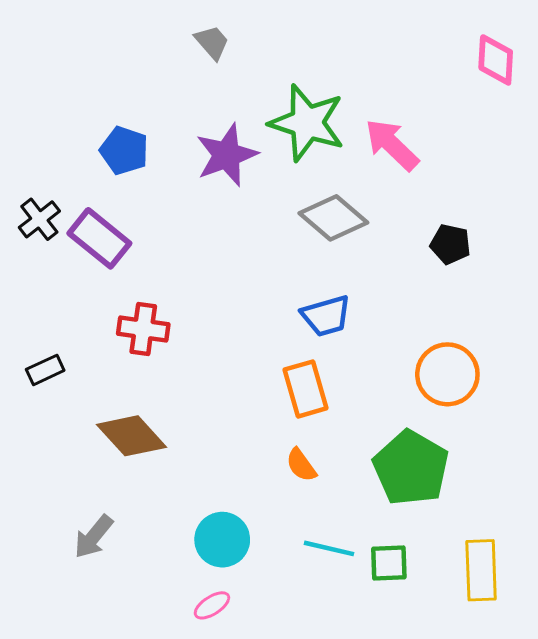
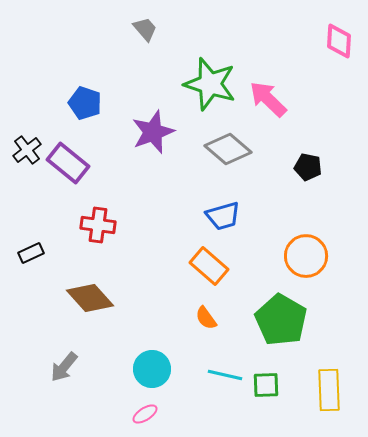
purple star: (227, 155) -> (153, 132), moved
orange rectangle: (306, 389) -> (209, 266), turned -33

